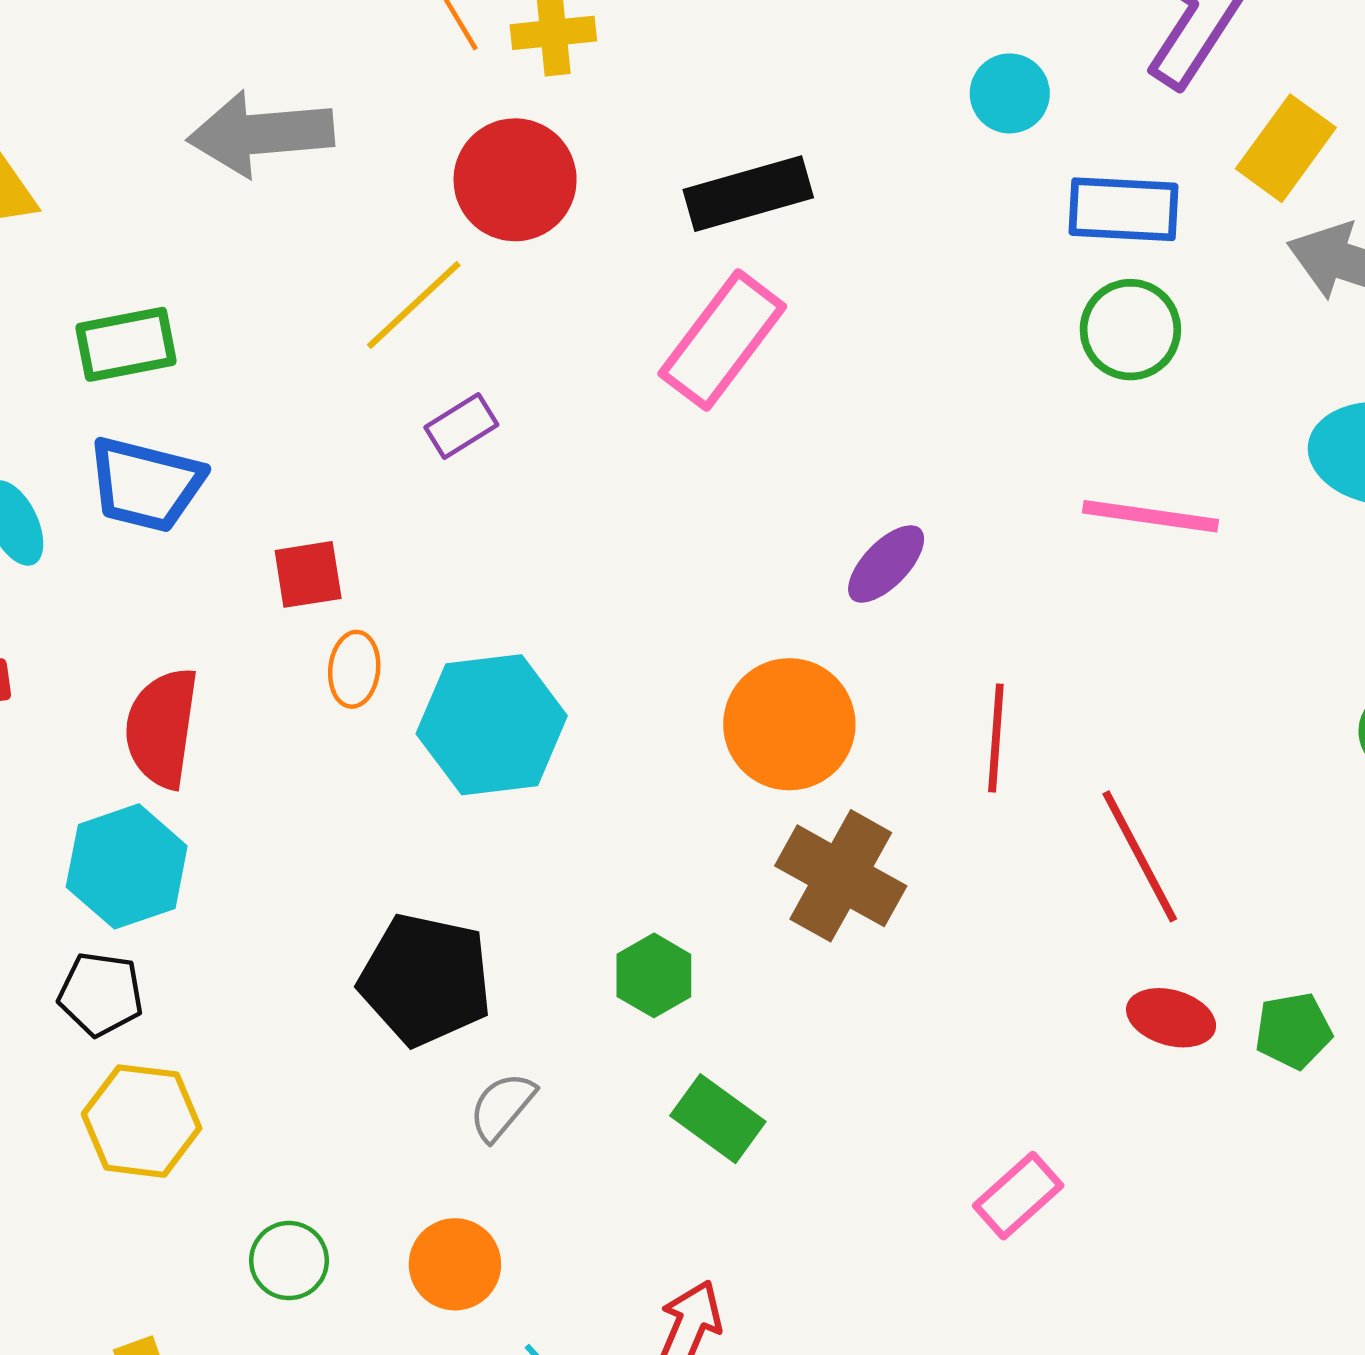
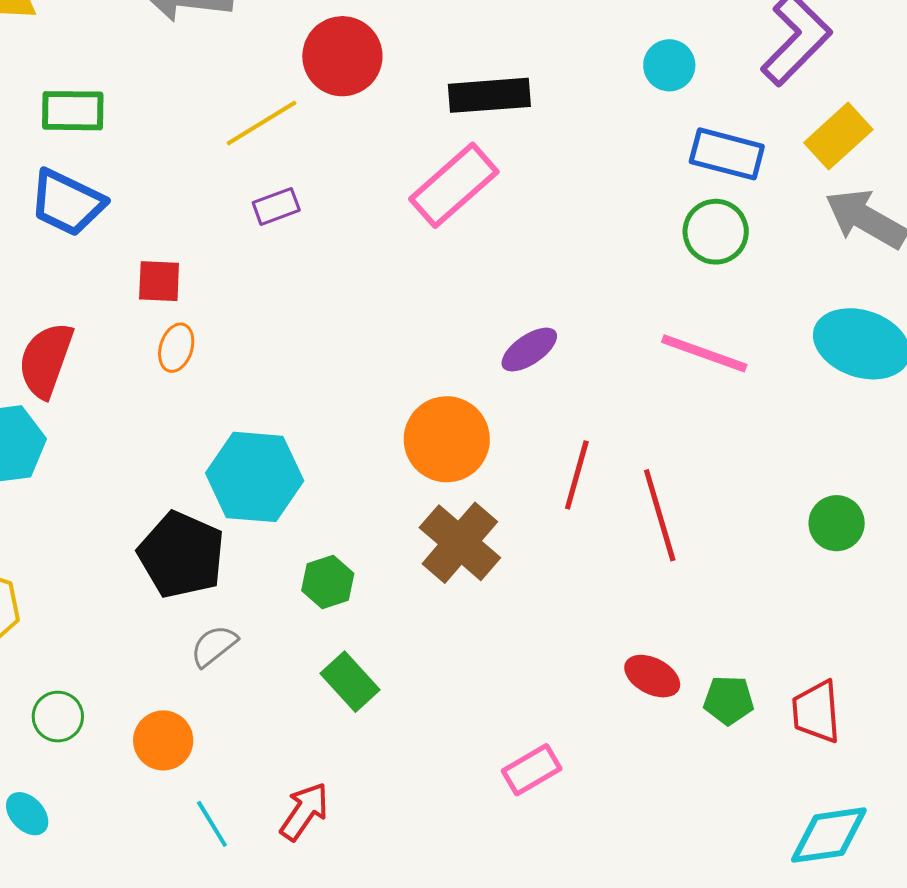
cyan hexagon: (492, 725) -> (255, 477), moved
red line: (1140, 856) -> (660, 515), moved

